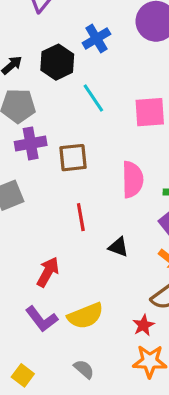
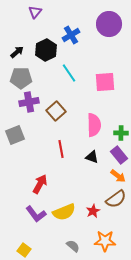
brown square: (73, 158) -> (56, 111), turned -36
black triangle: (118, 247) -> (92, 157), moved
red star: (143, 325) -> (93, 211), moved
gray semicircle: (84, 369) -> (73, 246), moved

